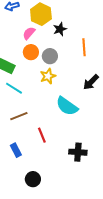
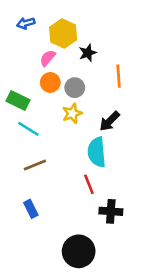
black arrow: (91, 82) -> (110, 121), moved
cyan semicircle: (67, 106) -> (97, 152), turned 50
red line: (42, 135) -> (89, 184), moved
black circle: (33, 179) -> (79, 251), moved, size x1.6

